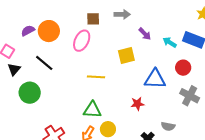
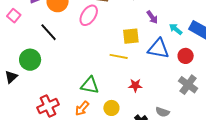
black triangle: (14, 69) -> (11, 77), moved
yellow line: (96, 77) -> (119, 56), moved
blue triangle: (155, 79) -> (158, 49), moved
yellow circle: (108, 129) -> (111, 108), moved

